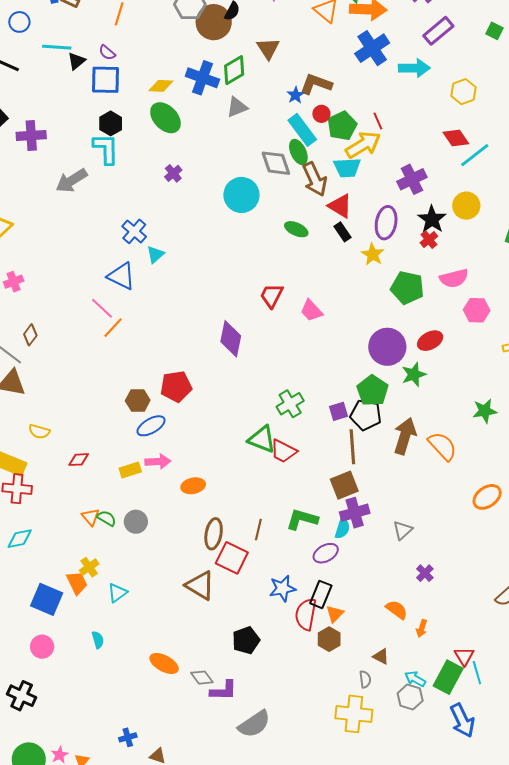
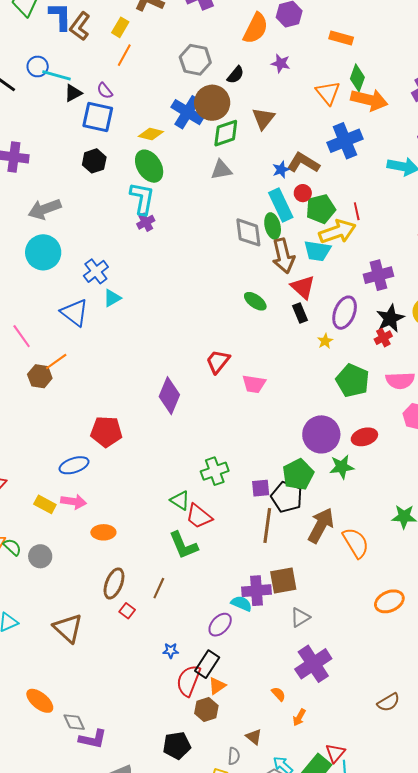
blue circle: (19, 22) -> (38, 66), moved
brown circle: (214, 22) -> (212, 103), moved
blue cross: (372, 48) -> (345, 141), moved
blue cross: (202, 78) -> (187, 112), moved
cyan L-shape: (106, 149) -> (142, 198), moved
cyan circle: (241, 195) -> (43, 252), moved
yellow star: (373, 254) -> (325, 341), size x0.7
pink line: (102, 308) -> (22, 336), moved
pink trapezoid: (311, 311) -> (254, 384), turned -50
brown hexagon: (138, 400) -> (40, 376), moved
green triangle: (262, 439) -> (180, 500), size x0.7
yellow rectangle: (130, 470) -> (45, 504), turned 35
brown square: (344, 485) -> (283, 580), moved
green L-shape: (302, 519) -> (183, 545), moved, turned -140
cyan semicircle: (342, 528) -> (241, 604), turned -95
purple ellipse: (326, 553) -> (220, 625), turned -30
red square: (232, 558) -> (127, 611), size x0.5
purple cross: (425, 573) -> (313, 664), size x2.0
brown triangle: (200, 586) -> (68, 628), moved
blue star: (282, 588) -> (171, 651), size x0.6
orange semicircle: (397, 610) -> (278, 694), size x0.7
black pentagon: (246, 640) -> (177, 746), moved

